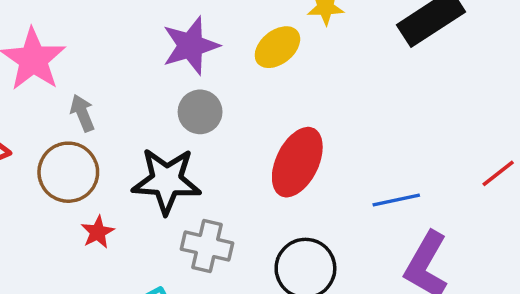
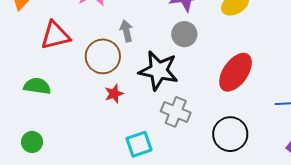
gray arrow: (82, 113) -> (126, 31), moved

